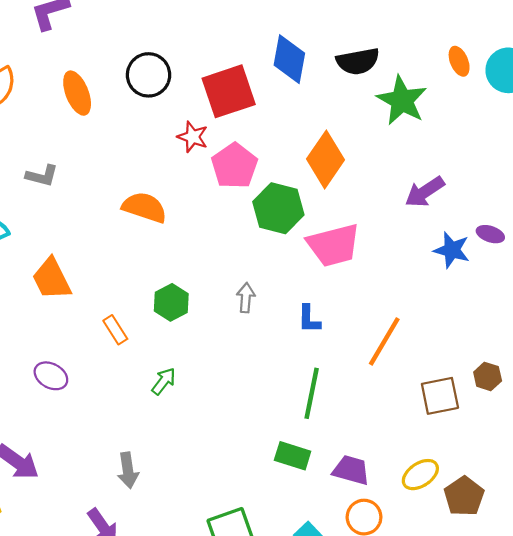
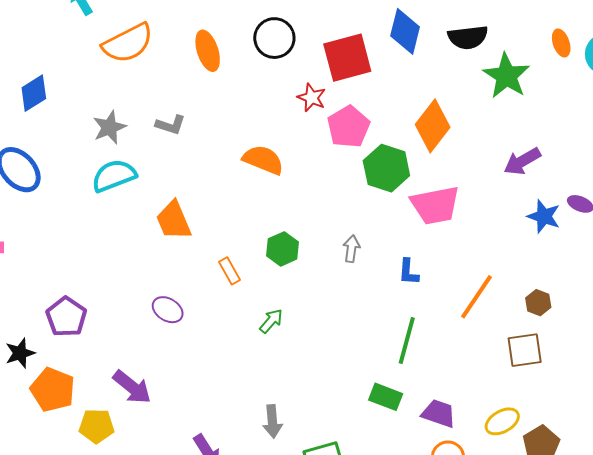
brown hexagon: (488, 376) -> (538, 303), moved
gray arrow: (128, 470) -> (272, 421), moved

